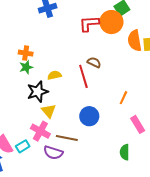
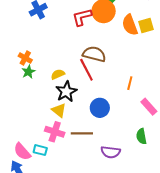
orange cross: (26, 53) -> (25, 58), turned 32
brown semicircle: (94, 62) -> (94, 54), size x1.6
black star: (38, 92) -> (66, 92), moved
cyan rectangle: (23, 146) -> (40, 150), turned 56
purple semicircle: (53, 153) -> (111, 152), moved

